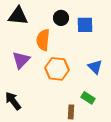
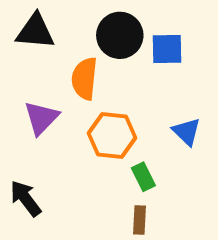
black circle: (61, 18) -> (120, 35), size x1.5
green rectangle: (88, 98) -> (143, 177), moved, turned 32

